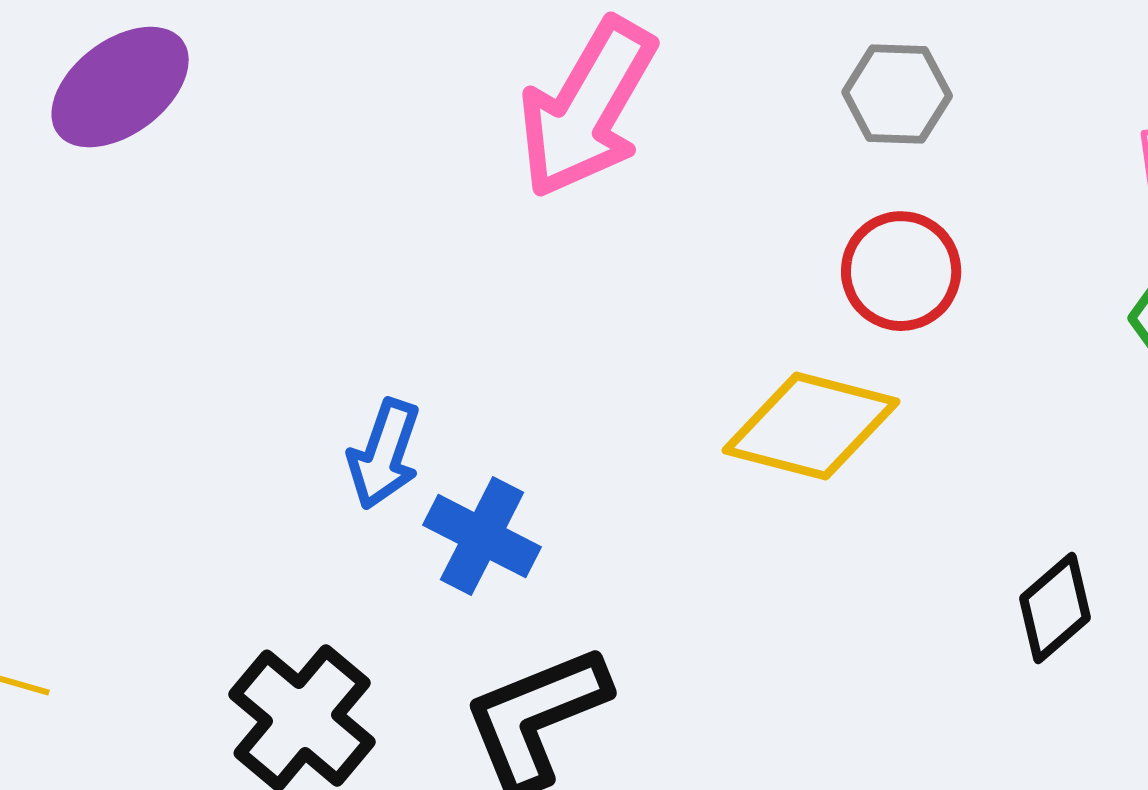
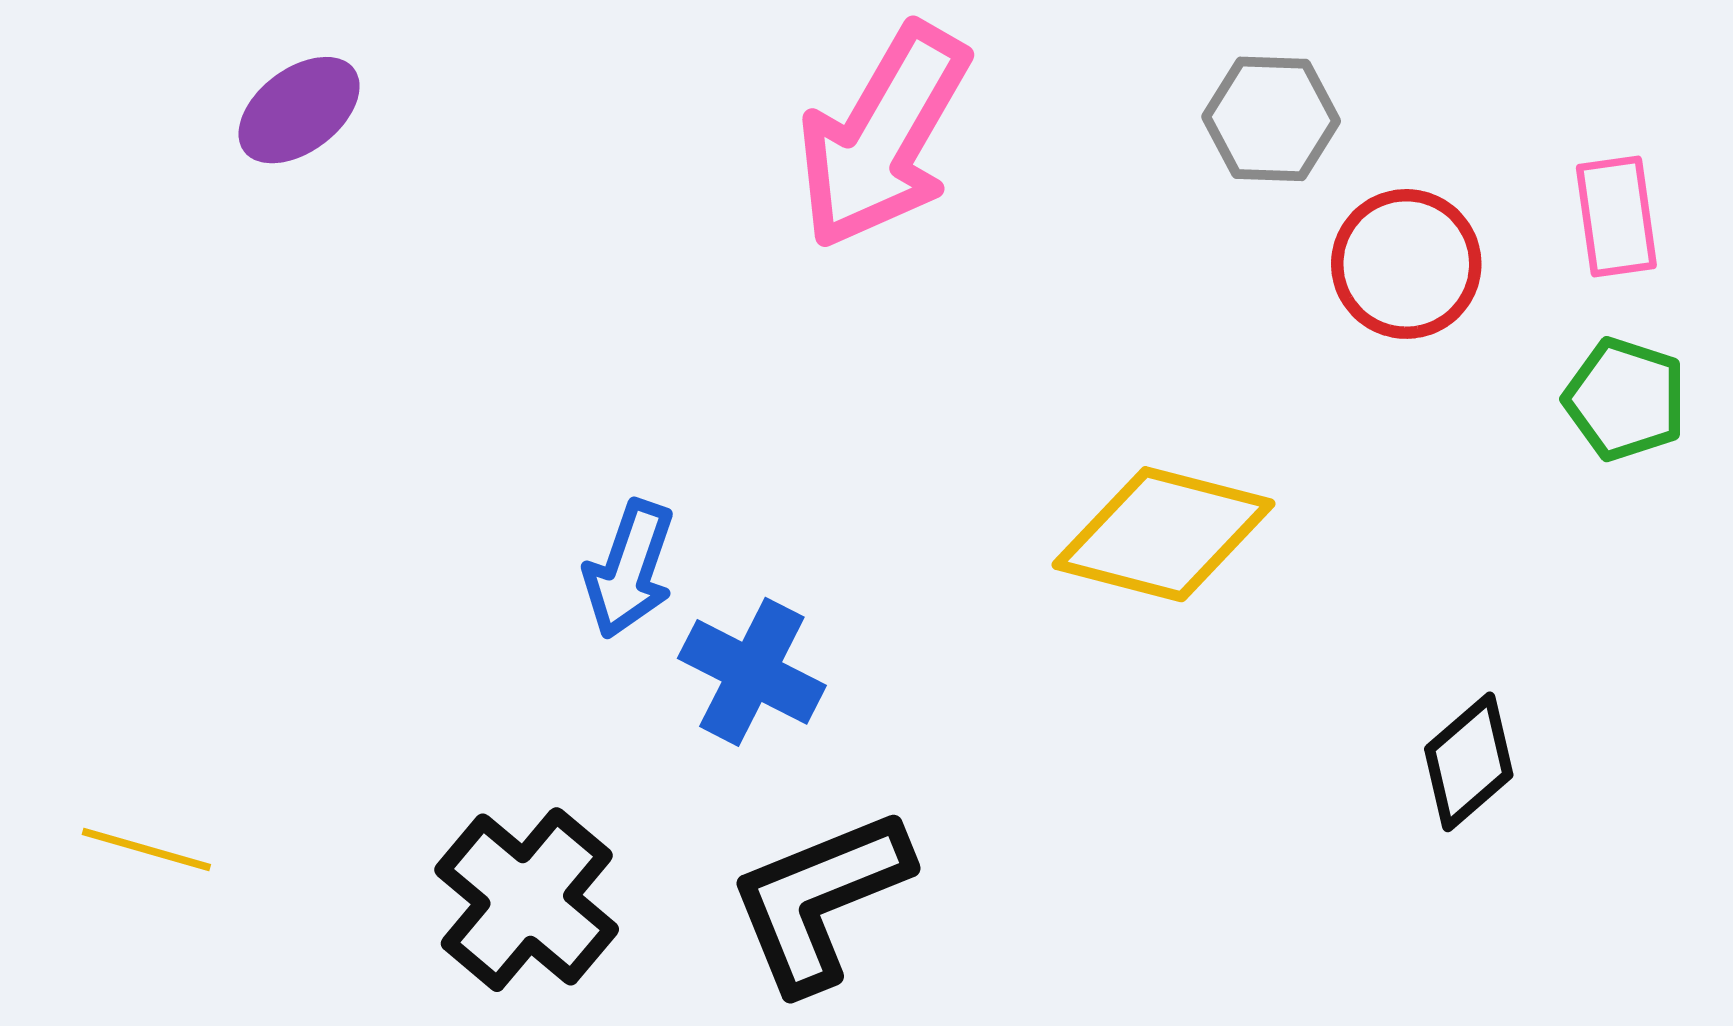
purple ellipse: (120, 87) -> (299, 110), size x0.7
red circle: (901, 271) -> (1406, 264), moved

